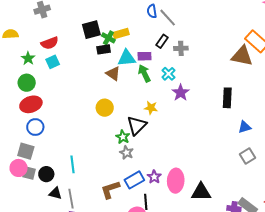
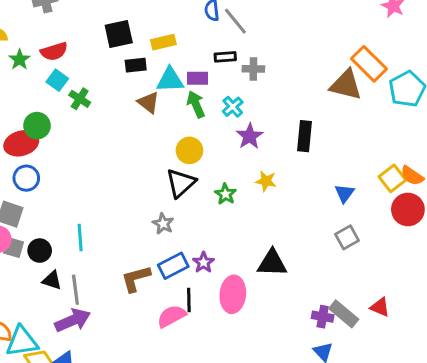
green cross: (108, 38) -> (80, 99), moved
black rectangle: (162, 41) -> (225, 57), turned 48
green star: (28, 58) -> (19, 60), moved
cyan square: (53, 62) -> (57, 80), turned -32
green circle: (27, 83) -> (37, 126), moved
black rectangle: (227, 98) -> (305, 136), moved
yellow circle: (105, 108) -> (189, 150), moved
yellow star: (151, 108) -> (266, 181), moved
blue triangle: (244, 127) -> (344, 193), turned -40
green star: (123, 137) -> (226, 194), moved
pink ellipse: (176, 181) -> (233, 294), moved
black triangle: (201, 192) -> (272, 263), moved

